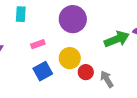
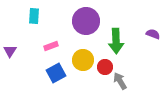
green arrow: (117, 39) -> (116, 41), moved, turned 110
red circle: (86, 72) -> (105, 67), moved

